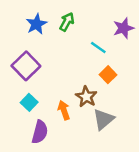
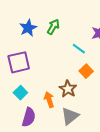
purple square: (26, 66) -> (19, 62), turned 30
gray triangle: (103, 119) -> (70, 116), moved

